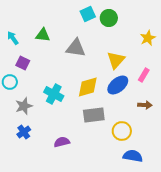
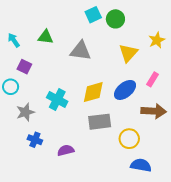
yellow triangle: (116, 60) -> (128, 53), moved
brown arrow: (145, 105) -> (154, 111), size x1.6
blue cross: (24, 132) -> (35, 140), moved, turned -32

